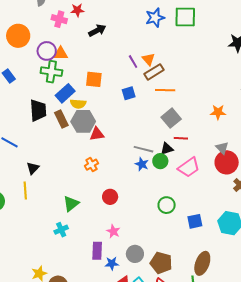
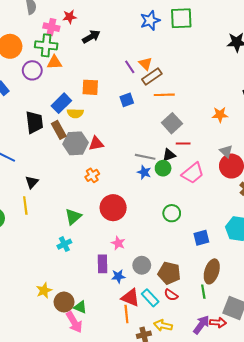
purple circle: (47, 51) -> (32, 70), moved
green cross: (51, 72) -> (46, 45), moved
gray hexagon: (83, 121) -> (76, 143), moved
red circle: (110, 197) -> (113, 208), size x1.6
blue square: (195, 221) -> (201, 238), moved

